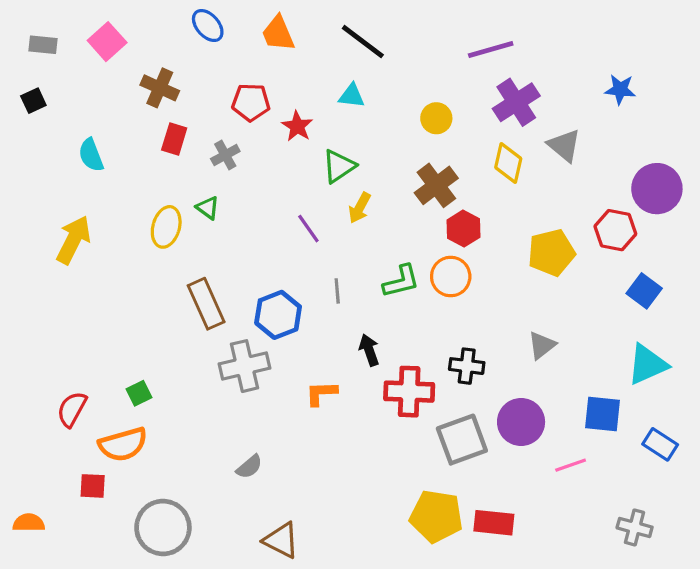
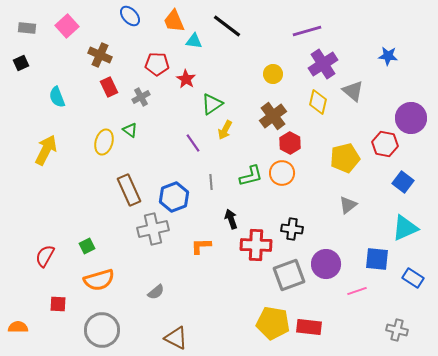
cyan triangle: (352, 96) -> (194, 41), moved
red rectangle: (174, 139) -> (109, 87), turned -42
gray triangle: (542, 345) -> (348, 205), moved
orange semicircle: (123, 444) -> (99, 280), moved

